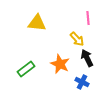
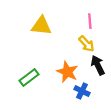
pink line: (88, 18) -> (90, 21), moved
blue cross: (82, 82) -> (82, 91), moved

